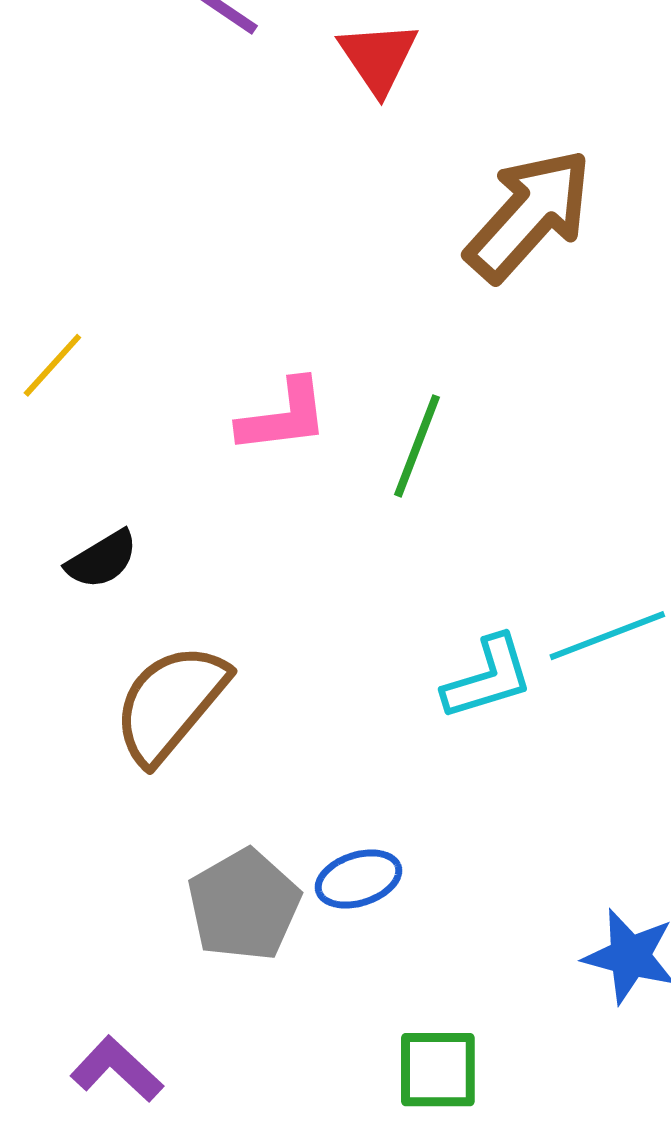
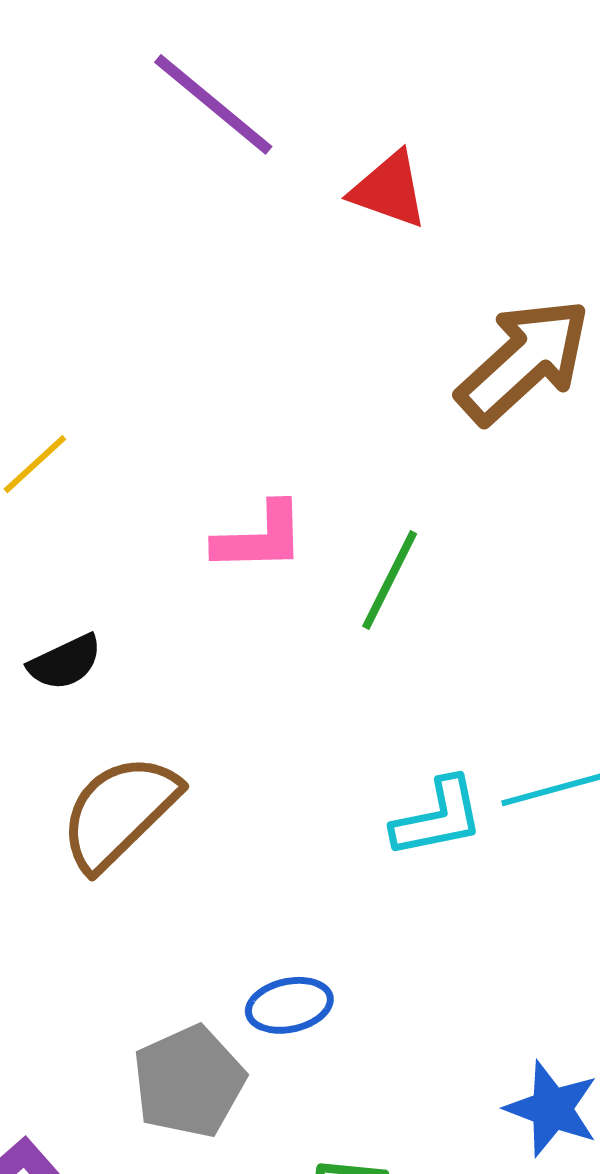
red triangle: (378, 58) -> (389, 190), turned -42
gray pentagon: (244, 905) -> (189, 1082), moved

